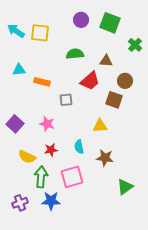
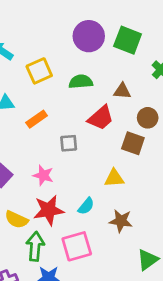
purple circle: (81, 20) -> (89, 36), size x1.5
yellow square: (40, 33) -> (39, 71), moved, turned -30
orange rectangle: (42, 82) -> (37, 119), turned -49
cyan semicircle: (79, 147) -> (86, 206), turned -128
red star: (51, 150) -> (49, 210), size x1.6

